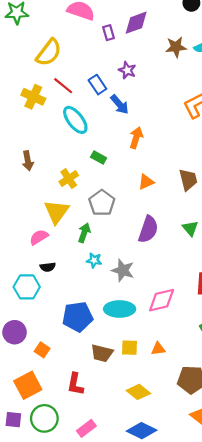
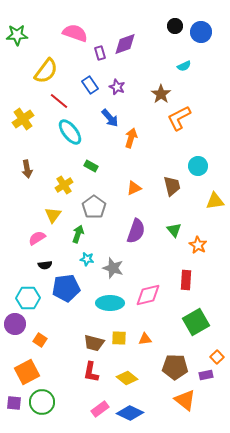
brown star: (176, 47) -> (161, 94), moved, turned -30
blue rectangle: (97, 85) -> (90, 85), moved
yellow cross: (33, 97) -> (23, 119), moved, turned 30
orange arrow: (136, 138) -> (131, 138), moved
yellow triangle: (57, 212) -> (53, 215), size x0.7
cyan hexagon: (27, 287) -> (28, 298), moved
blue pentagon: (78, 317) -> (66, 288), moved
red L-shape: (75, 384) -> (91, 372), moved
pink rectangle: (86, 428) -> (100, 409), moved

